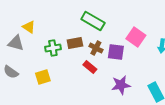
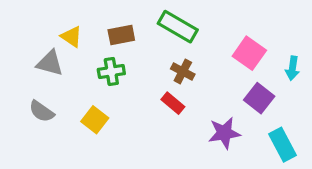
brown rectangle: (75, 43) -> (121, 35), moved
purple square: (116, 52) -> (259, 98), moved, turned 30
yellow square: (43, 77) -> (95, 120), turned -35

